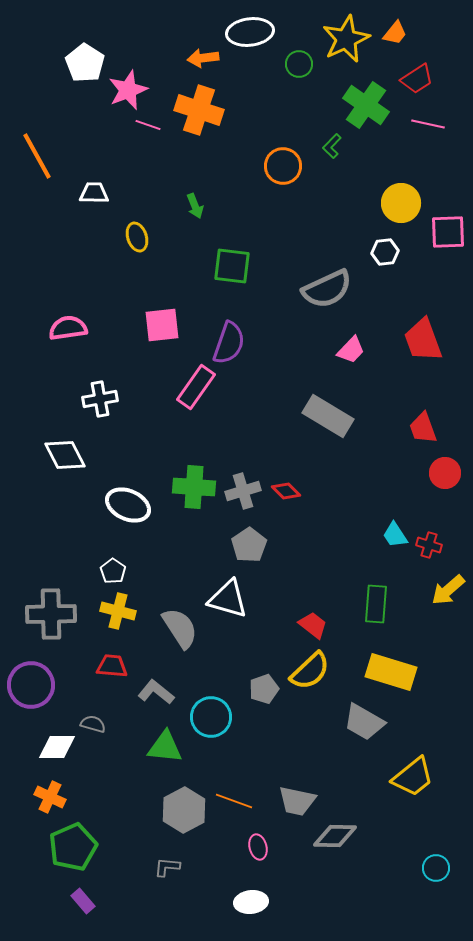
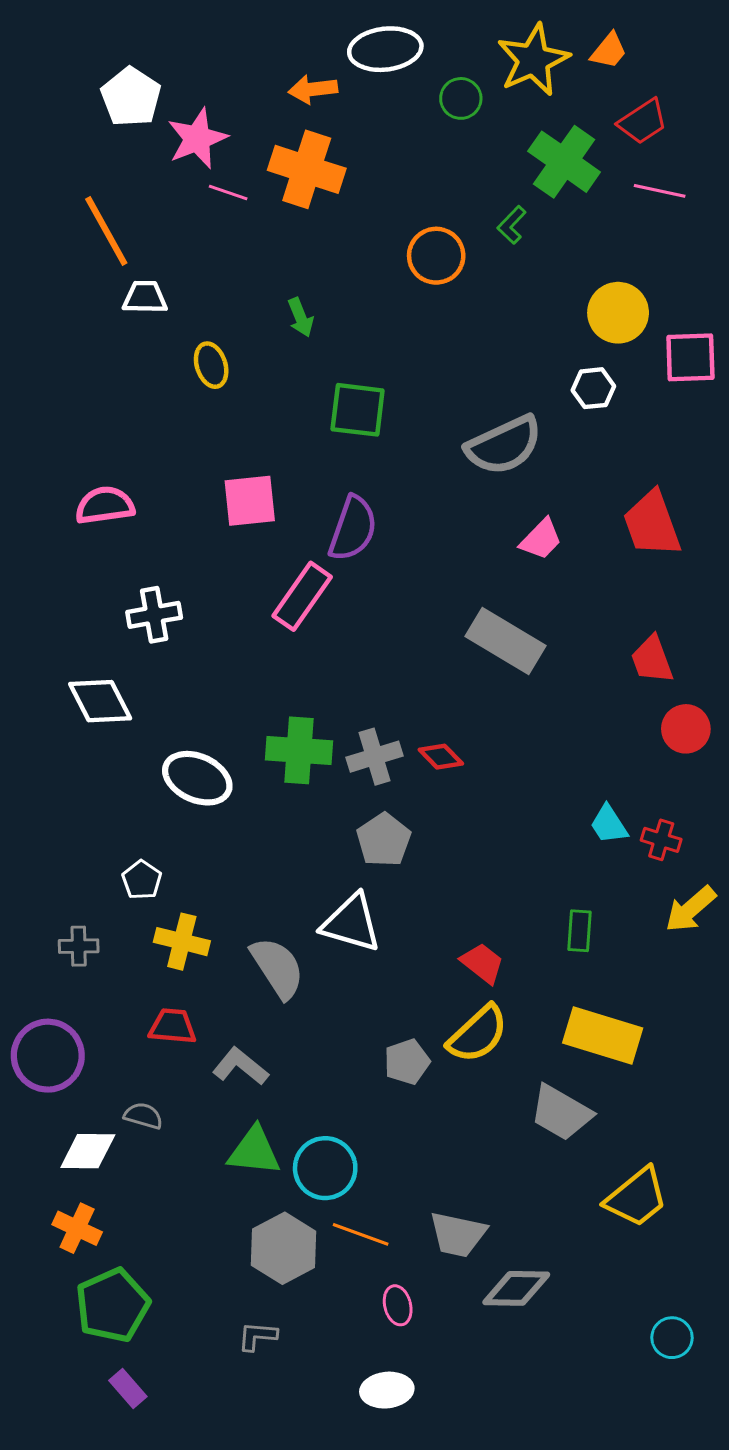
orange line: (37, 156) -> (106, 231), moved
white pentagon: (113, 571) -> (142, 880), moved
green rectangle: (376, 604) -> (580, 931), size x0.7
gray cross: (51, 614) -> (79, 946), size x0.5
cyan circle: (211, 717) -> (325, 1168), moved

